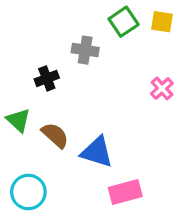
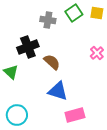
gray cross: (85, 50) -> (48, 20), moved
black cross: (47, 78) -> (28, 47), size x1.5
brown semicircle: (55, 135) -> (52, 62), moved

